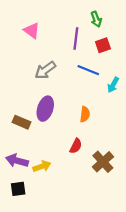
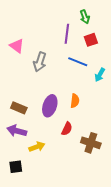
pink triangle: (32, 31) -> (17, 46), moved
gray arrow: (45, 70) -> (40, 62), turned -36
purple ellipse: (45, 109) -> (50, 106), moved
purple arrow: (17, 161) -> (17, 131), moved
brown cross: (103, 162) -> (91, 143), turned -30

